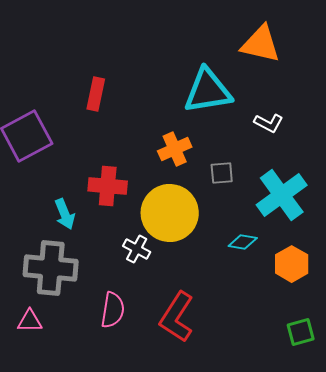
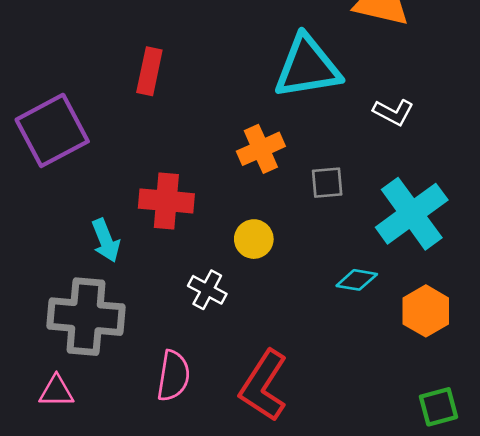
yellow circle: (170, 213) -> (254, 239), size x0.5

